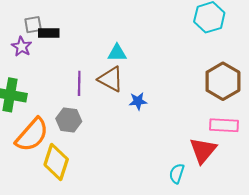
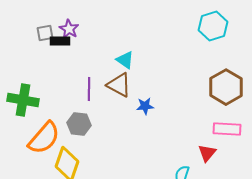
purple star: (22, 47) -> (69, 29), moved
cyan triangle: (117, 53) -> (125, 60), turned 36
red triangle: (203, 150) -> (207, 153), size x0.7

